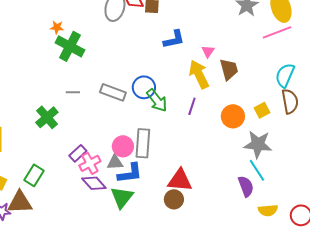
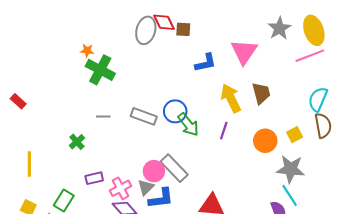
pink triangle: (208, 51) -> (244, 52), moved, size x2.0
green cross: (47, 117) -> (77, 142), size x0.7
gray rectangle: (143, 143) -> (174, 168), turned -48
purple rectangle: (78, 153) -> (94, 178), moved, turned 30
gray triangle: (115, 162) -> (146, 187), turned -42

